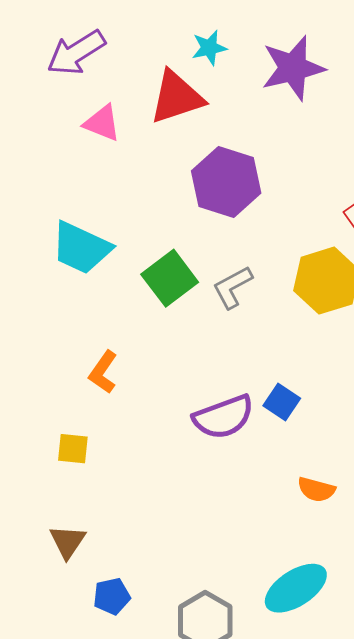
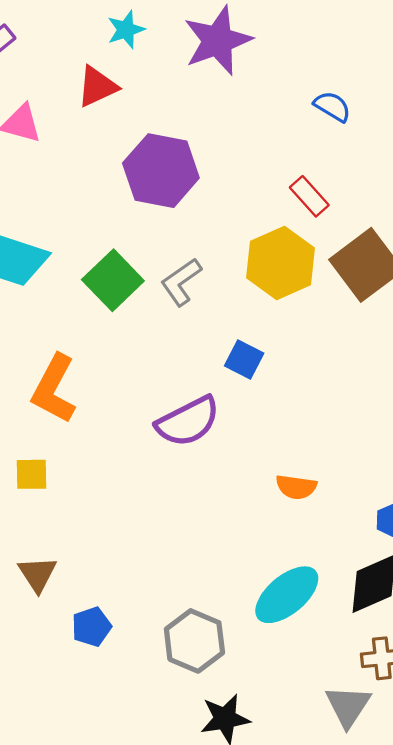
red triangle: (176, 97) -> (97, 87), size x0.7
orange L-shape: (103, 372) -> (54, 389), size x1.5
blue square: (282, 402) -> (244, 360), moved

